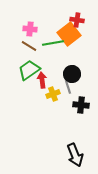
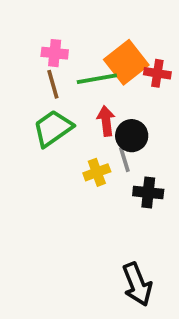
red cross: (77, 20) -> (157, 73), moved
brown line: (29, 46) -> (53, 84), turned 42
red arrow: (42, 80) -> (106, 121), moved

